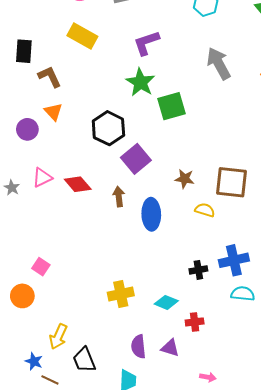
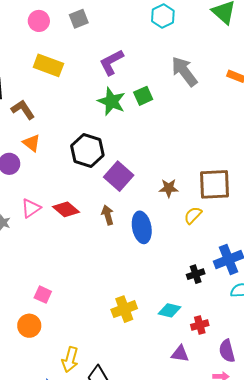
green square: (171, 106) -> (143, 96), moved, size x0.7
yellow semicircle: (205, 210) -> (193, 215), turned -54
purple semicircle: (138, 346) -> (227, 351), moved

